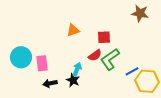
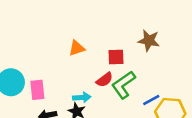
brown star: (140, 13) -> (149, 40), moved
cyan arrow: (77, 69) -> (82, 97), turned 64

